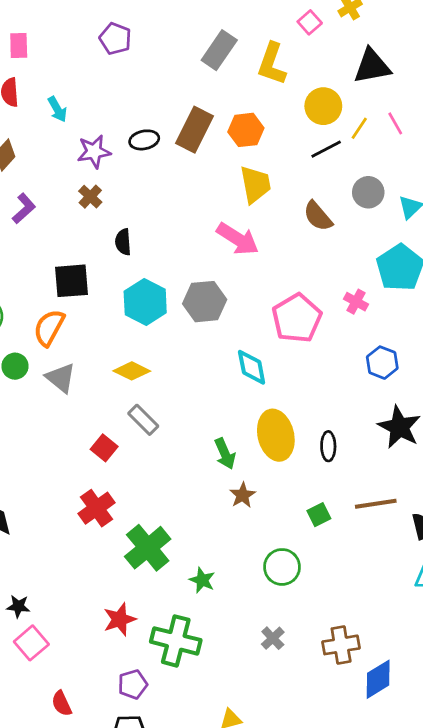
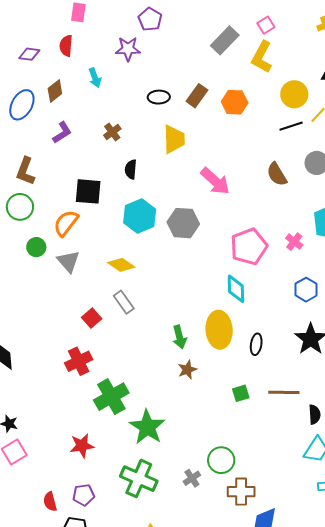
pink square: (310, 22) -> (266, 25), moved
cyan arrow: (57, 109) -> (95, 78), moved
brown rectangle: (195, 130) -> (197, 96), size x0.7
purple star: (94, 152) -> (128, 49), moved
yellow trapezoid: (255, 184) -> (174, 139), moved
cyan diamond: (252, 367) -> (236, 289), moved
green circle: (282, 567) -> (221, 460), moved
green star: (202, 580) -> (147, 427), size x1.8
green cross: (176, 641) -> (139, 479), moved
red semicircle: (62, 703) -> (50, 502), moved

